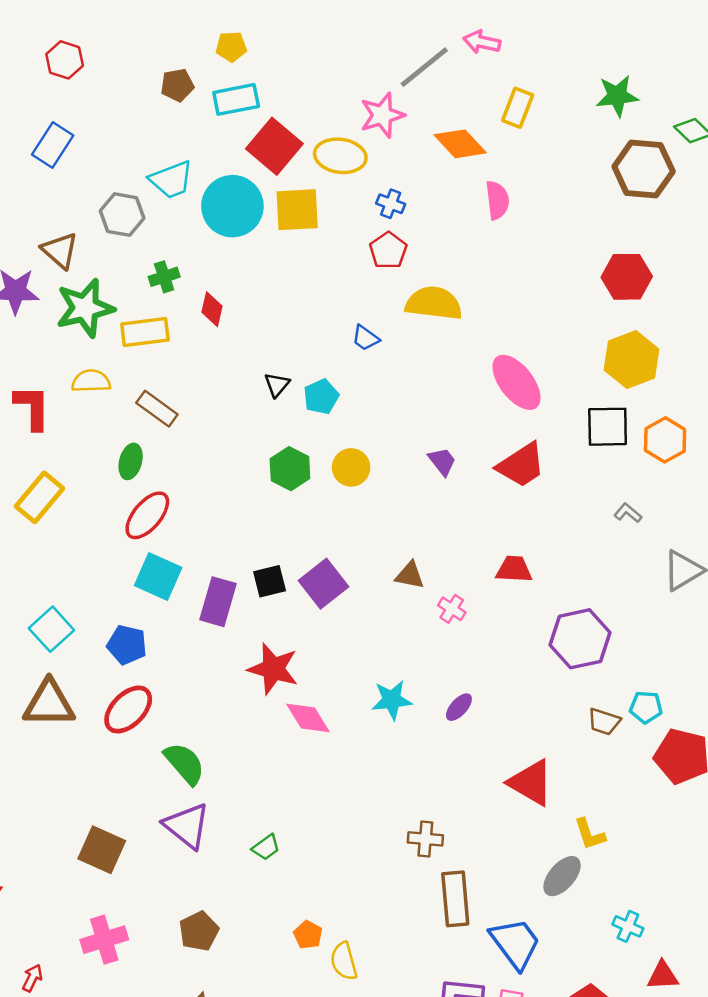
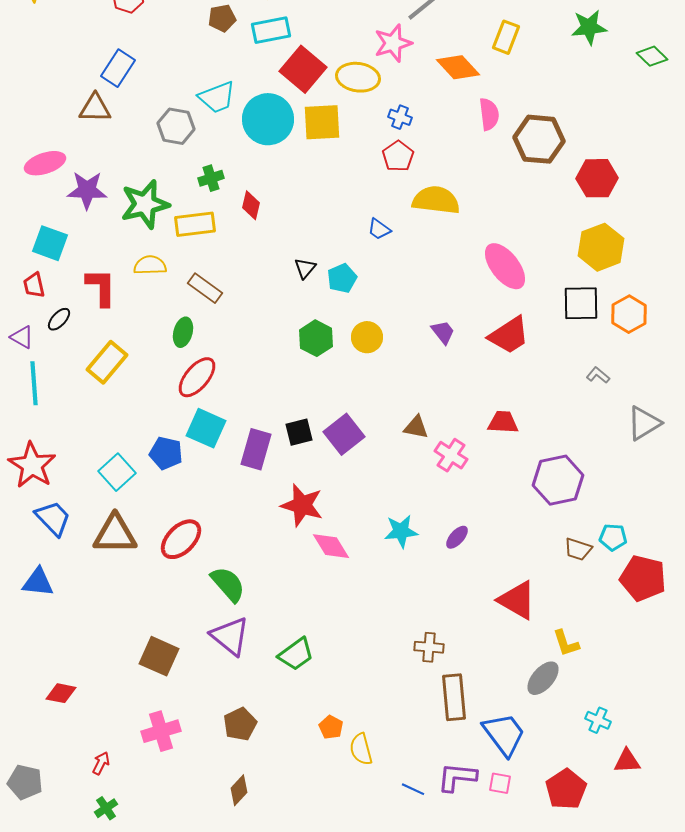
brown hexagon: (644, 169) -> (539, 139), moved
brown triangle: (60, 250) -> (95, 108), moved, turned -40
pink cross: (452, 609) -> (451, 455), size x1.4
blue pentagon: (127, 645) -> (166, 453), moved
green trapezoid: (266, 847) -> (296, 654), size x1.5

